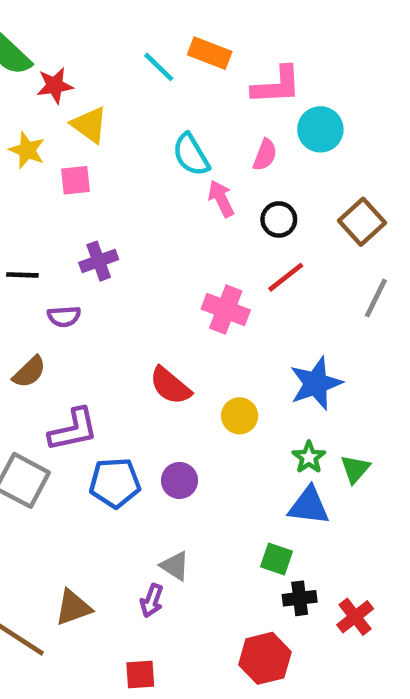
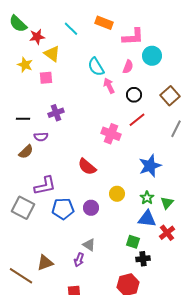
cyan line: (159, 67) -> (71, 29), moved
brown semicircle: (29, 372) -> (26, 152), moved
yellow circle: (240, 416) -> (117, 194), moved
red cross: (355, 617) -> (167, 233), moved

